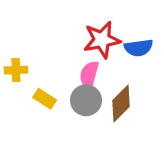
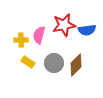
yellow cross: (16, 70) -> (21, 40), moved
pink semicircle: (89, 75) -> (39, 35), moved

